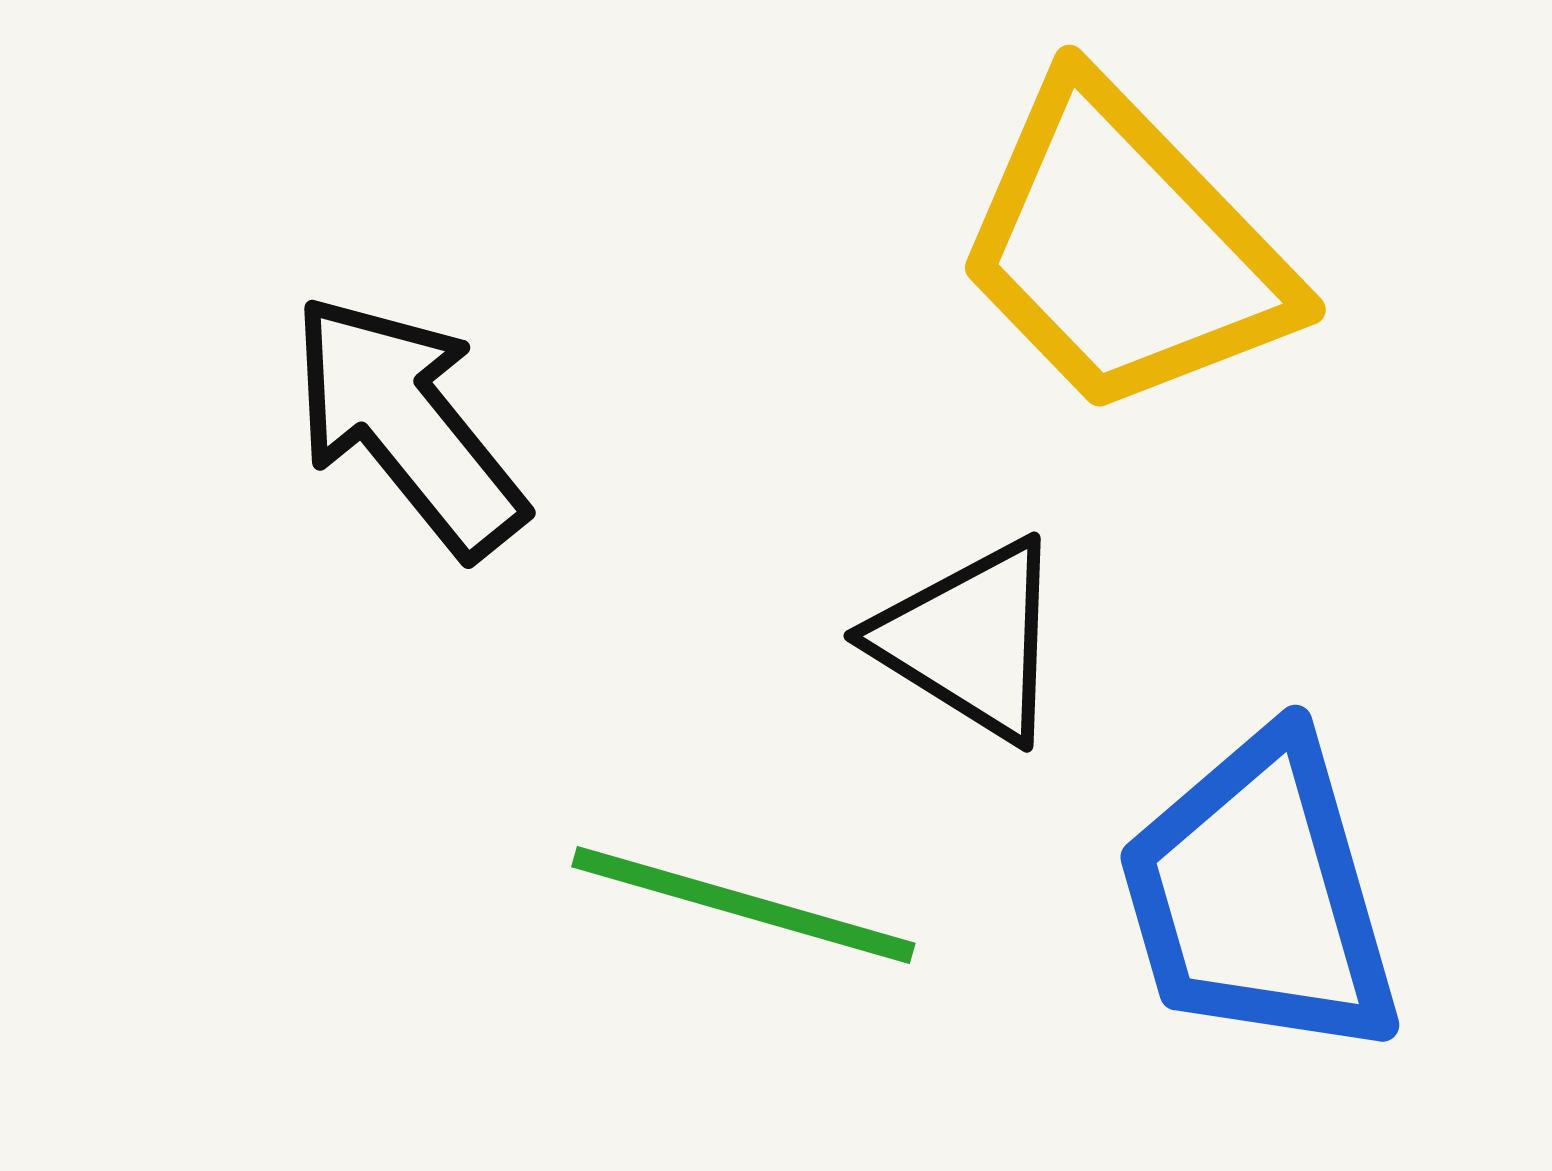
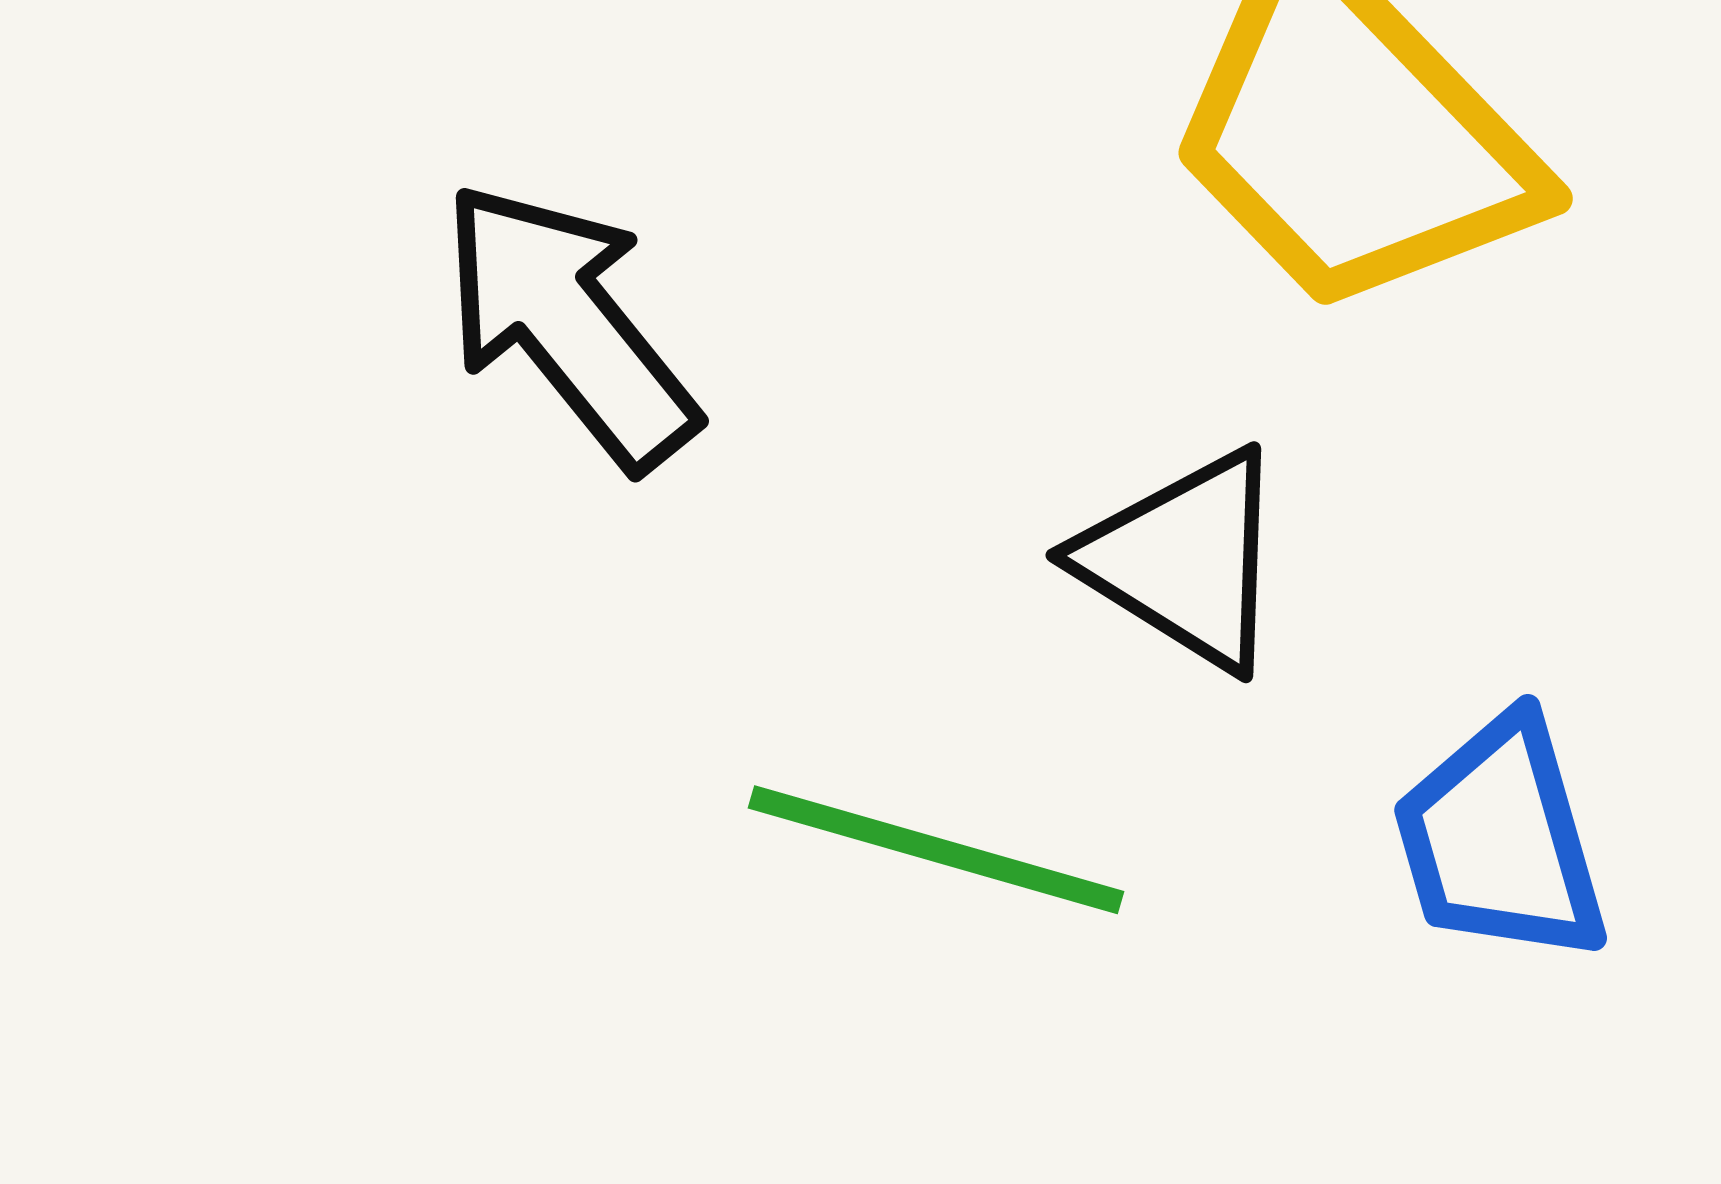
blue trapezoid: (1259, 896) -> (1500, 840), size x0.7

